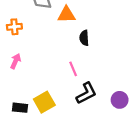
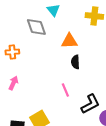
orange triangle: (66, 15) -> (69, 41), moved
black L-shape: (86, 93) -> (90, 104), moved

